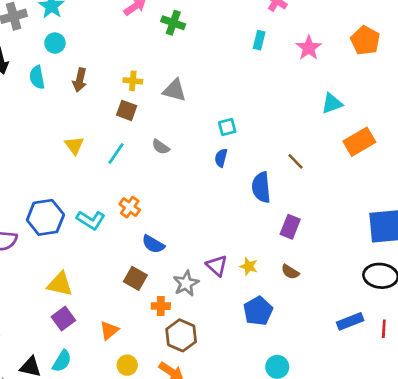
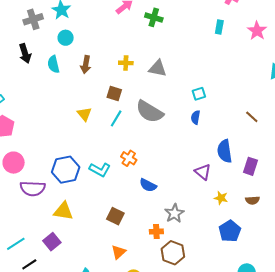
brown square: (127, 110) -> (114, 93), moved
gray semicircle: (161, 147) -> (150, 112), size x2.0
blue semicircle: (261, 187) -> (225, 151), moved
purple triangle: (217, 266) -> (203, 172), moved
brown semicircle: (290, 272) -> (252, 200), turned -32
brown square: (135, 278) -> (115, 216), moved
yellow triangle: (60, 284) -> (63, 211), moved
purple square: (63, 319) -> (52, 242), moved

